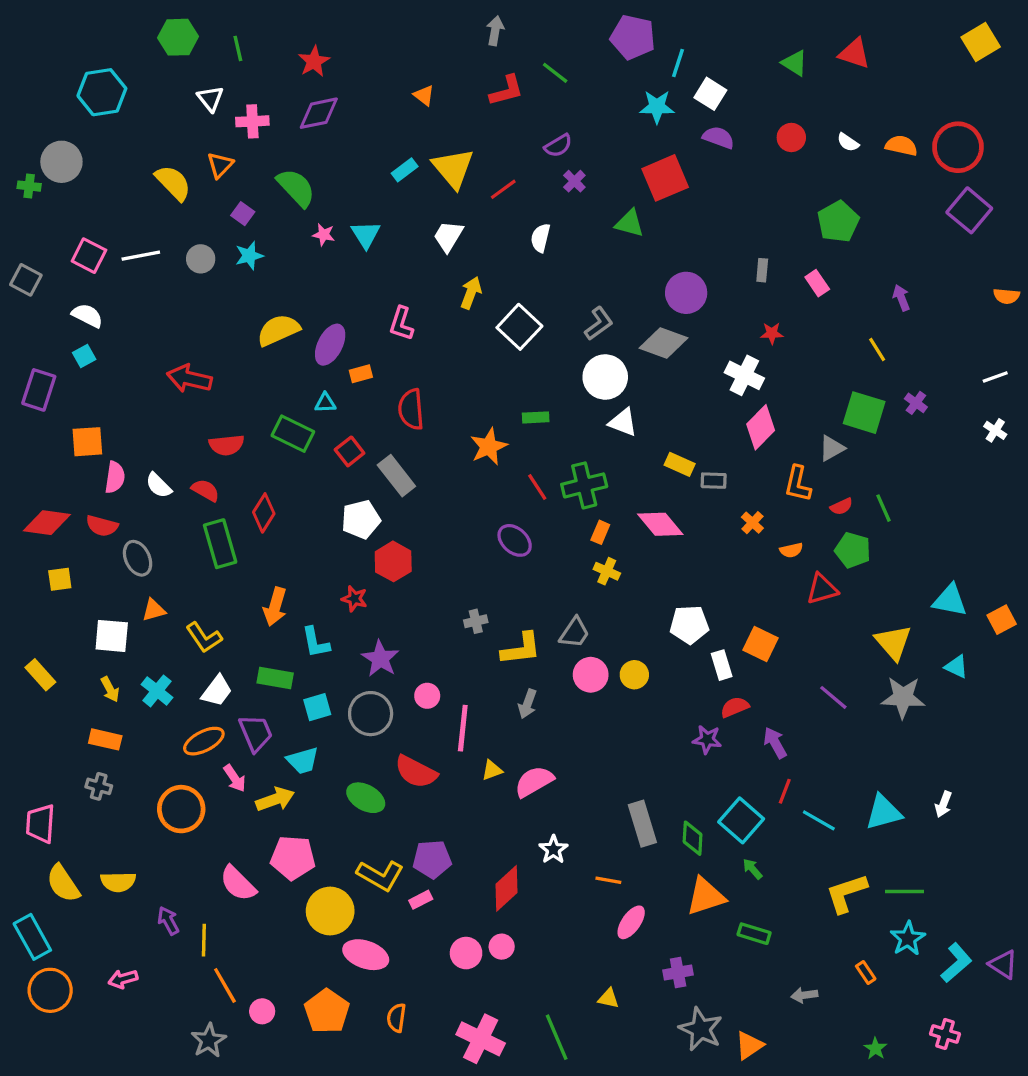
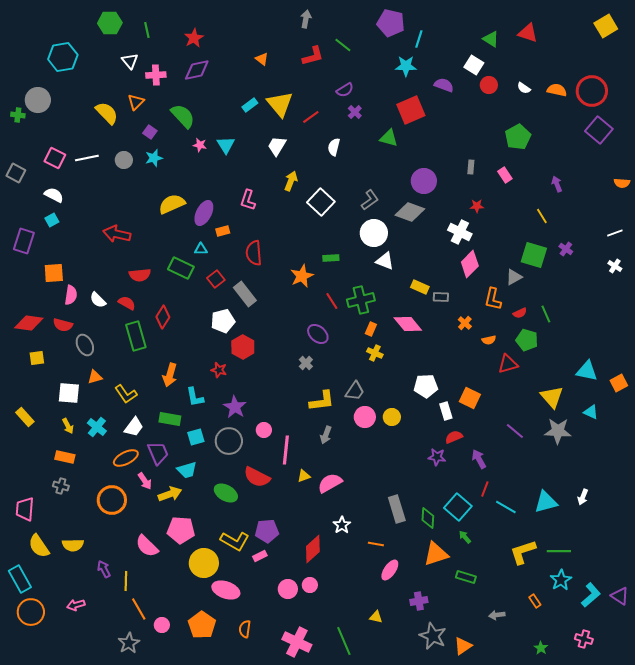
white square: (710, 94) -> (474, 65), moved
gray cross: (476, 621) -> (306, 363), moved, turned -32

